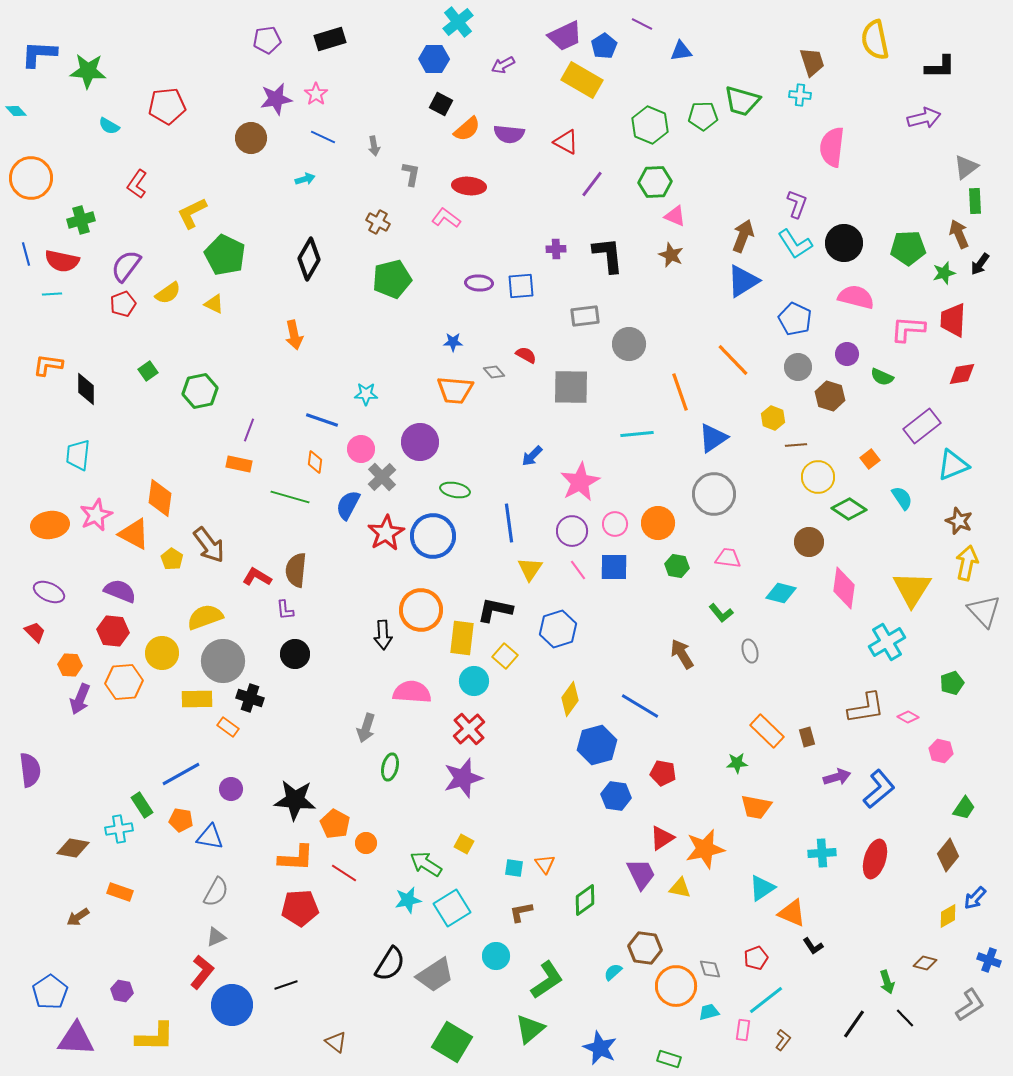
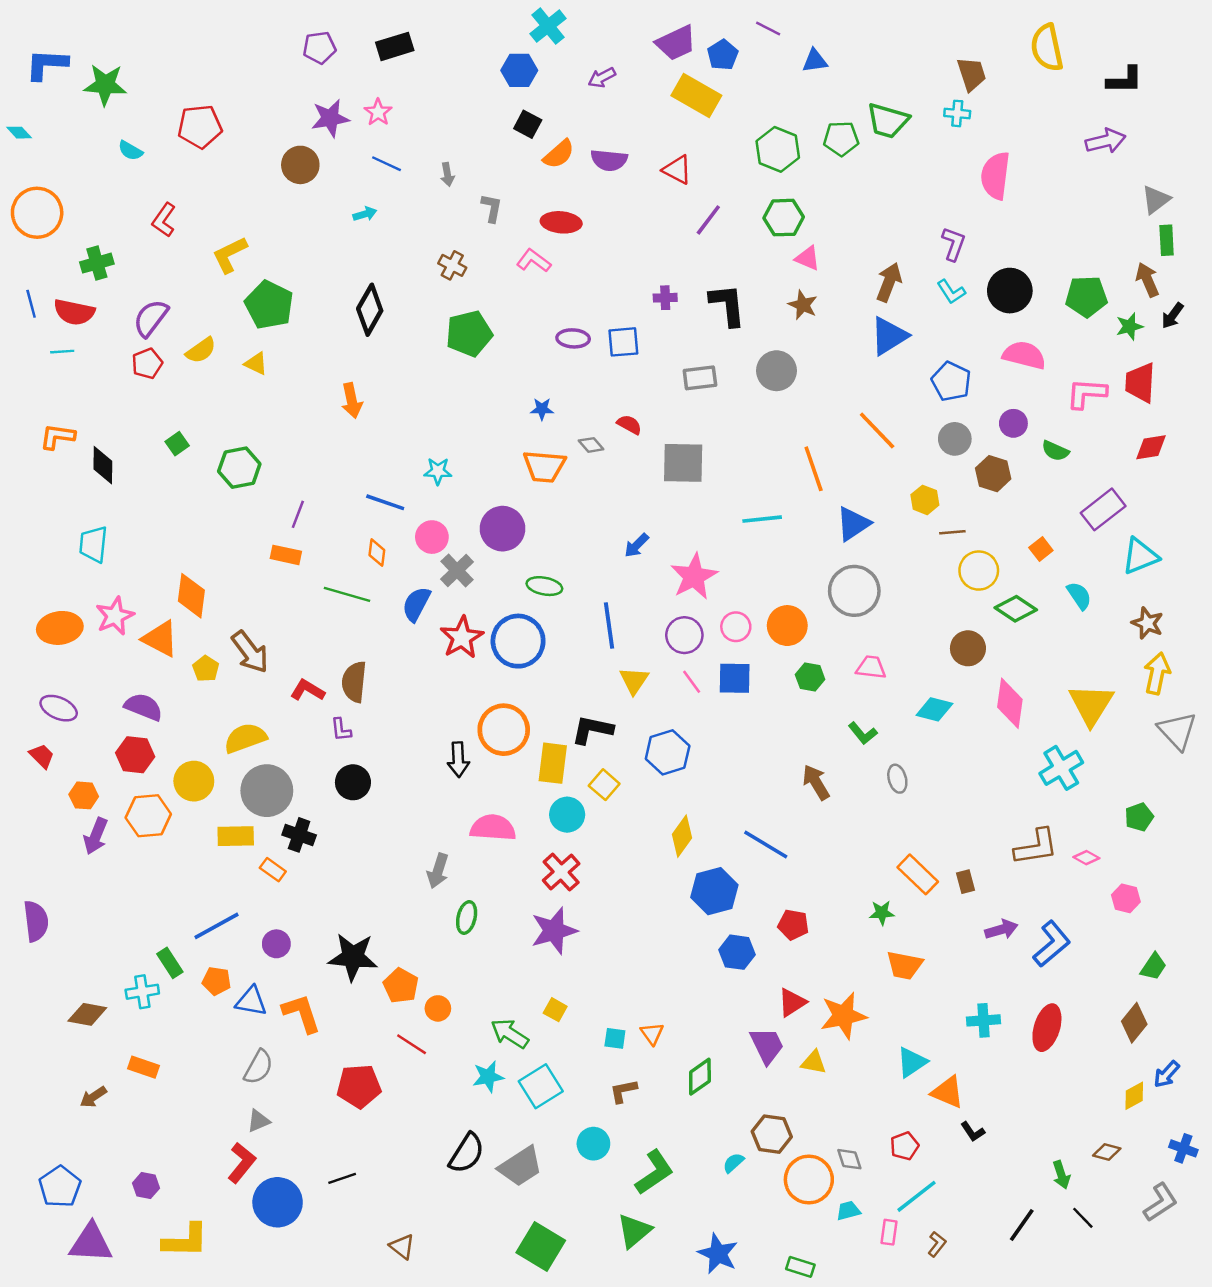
cyan L-shape: (795, 244) -> (951, 292), size x0.7
gray circle: (629, 344) -> (777, 371), moved
orange L-shape: (296, 858) -> (301, 1013), moved, turned -111

